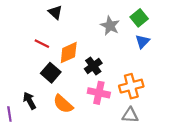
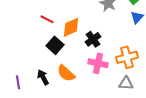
black arrow: (30, 101) -> (43, 77), moved

